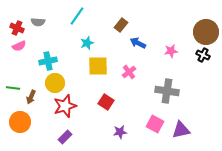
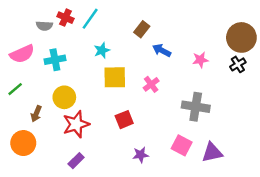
red cross: (17, 28) -> (65, 18), moved
pink semicircle: (19, 46) -> (22, 54), size x1.5
black cross: (203, 55) -> (238, 64), turned 32
cyan cross: (48, 61) -> (55, 60), moved
green line: (13, 88) -> (15, 89), moved, turned -48
red square: (106, 102) -> (124, 120), turned 35

